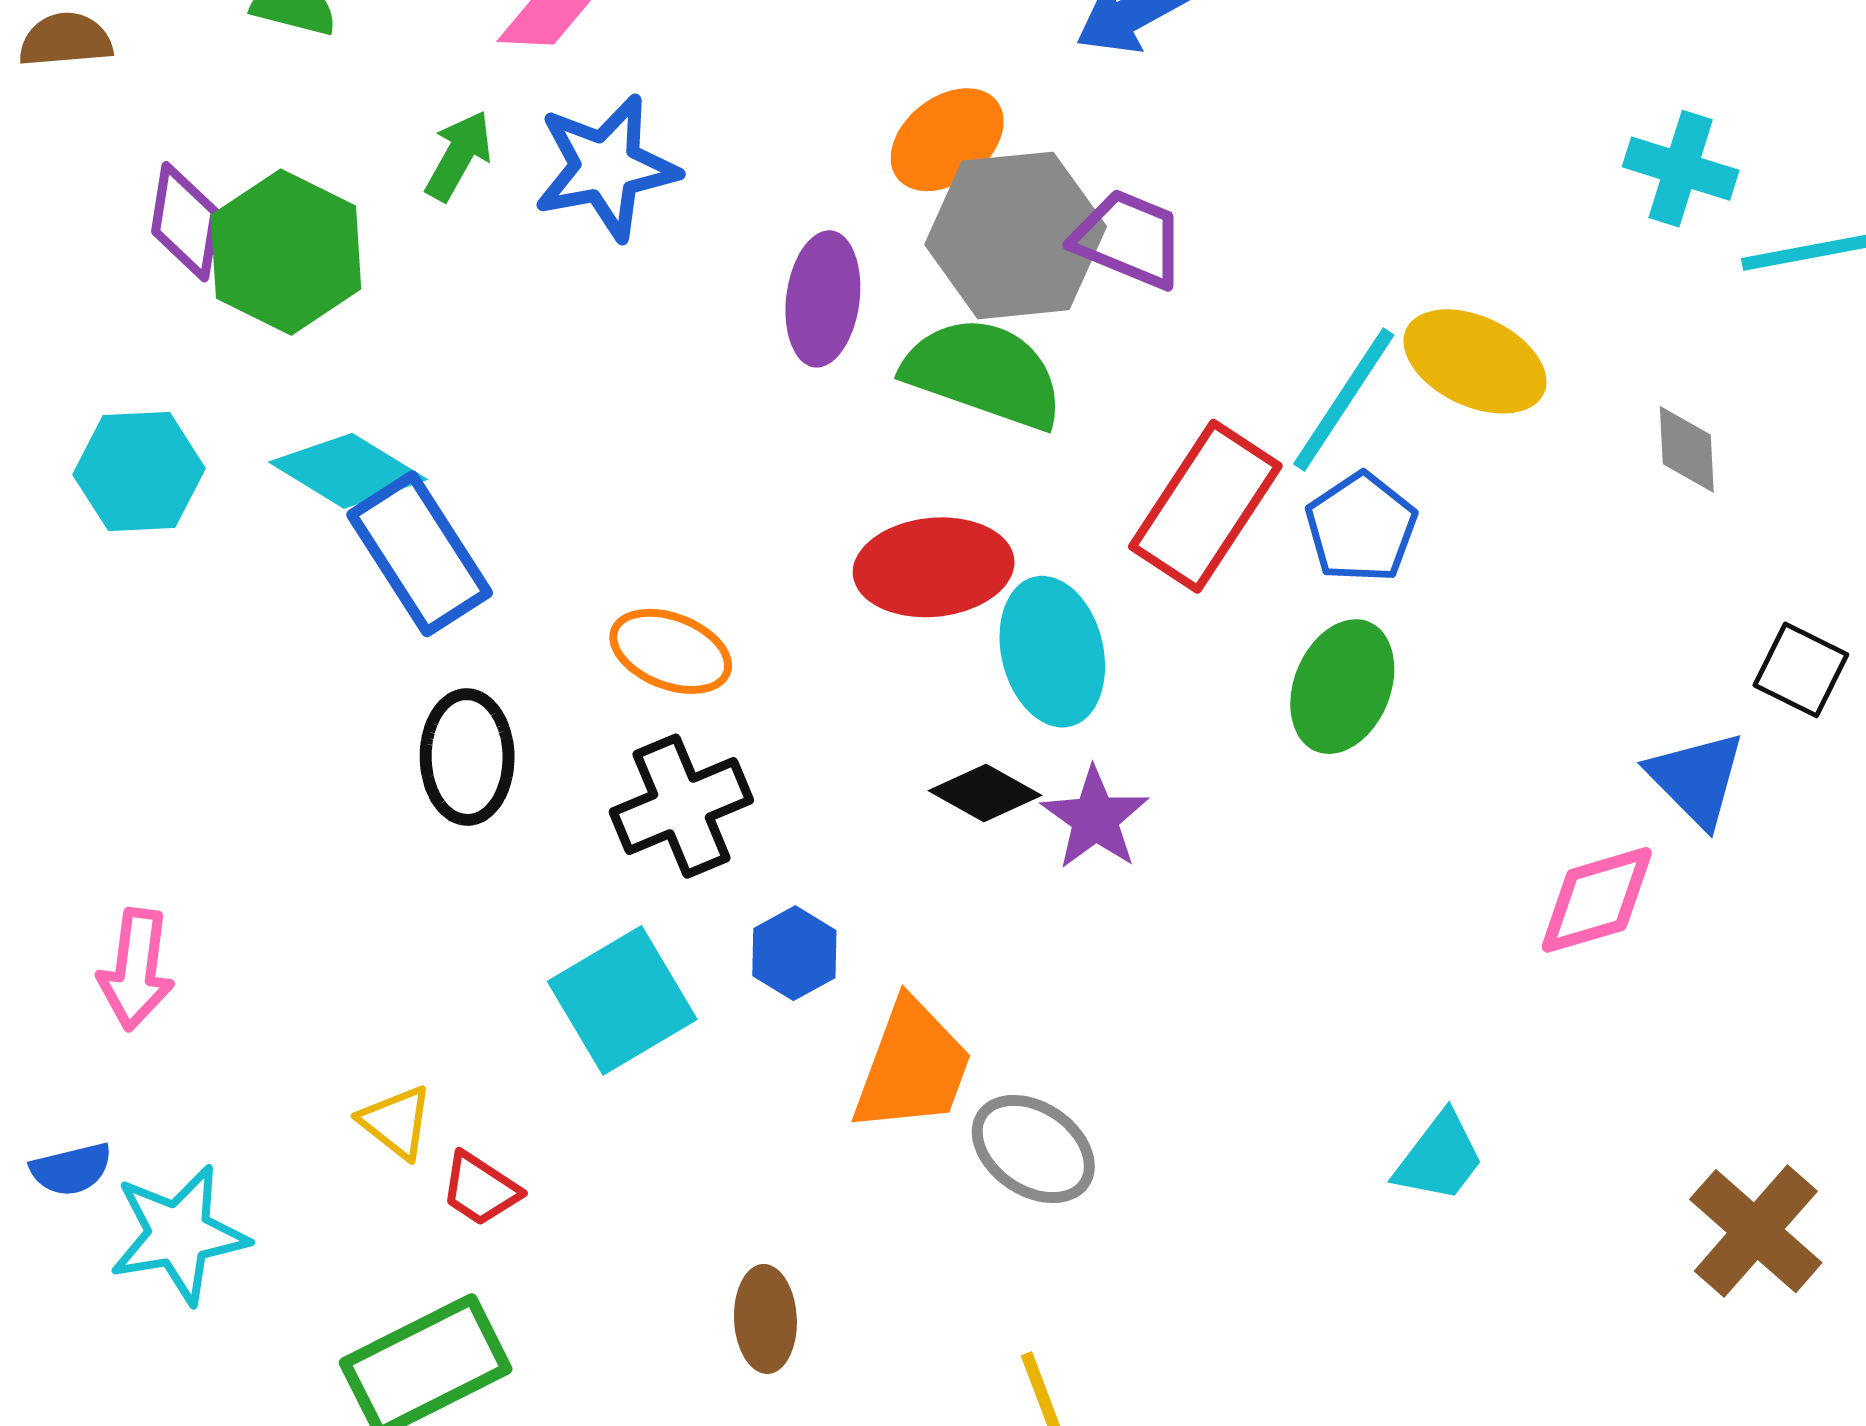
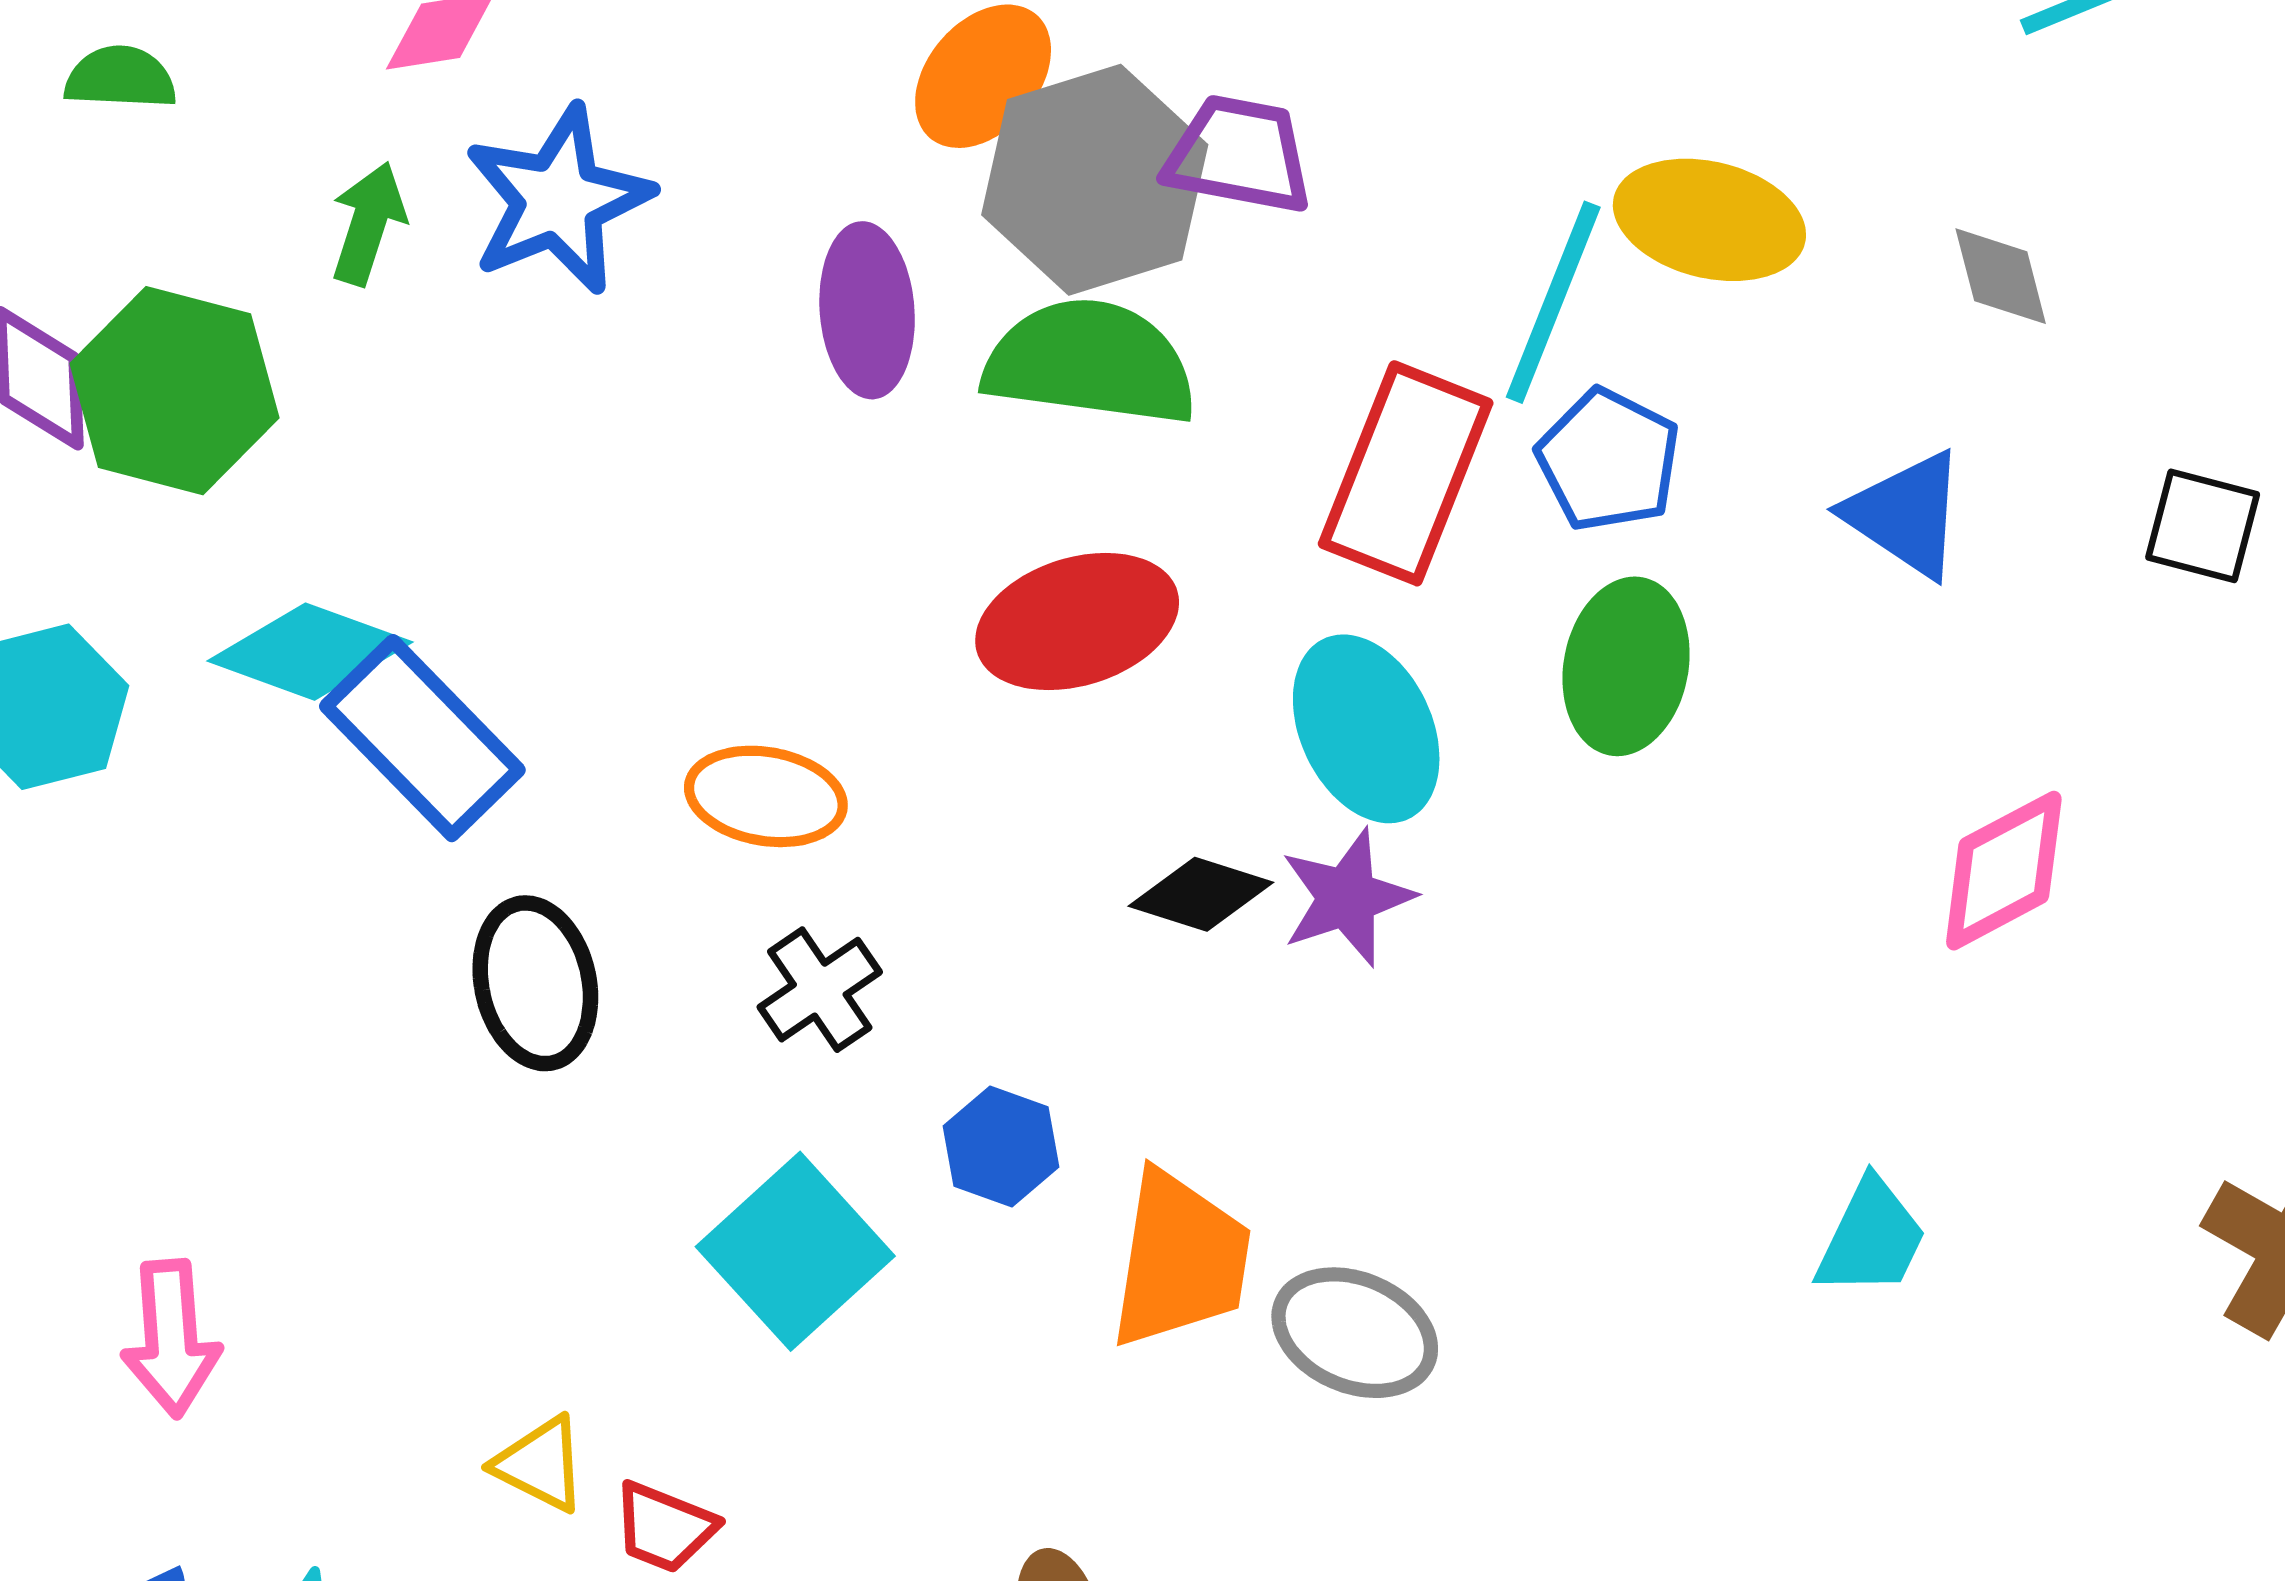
cyan ellipse: (1052, 652) -> (1366, 729), moved
blue triangle: (1696, 779) -> (1906, 514), moved
black cross: (681, 806) -> (820, 990), size x0.7
purple star: (1095, 818) -> (1347, 898), turned 30

